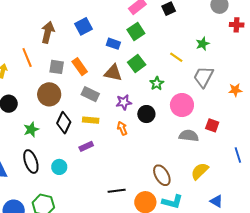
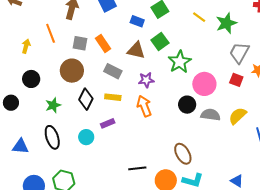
green star: (203, 44) -> (226, 23), size x1.5
yellow line: (176, 57) -> (199, 17), moved
gray trapezoid: (203, 77) -> (239, 53), moved
green star: (157, 83) -> (180, 62), size x1.6
black circle: (146, 114) -> (187, 105), moved
red square: (212, 125) -> (236, 80), moved
orange arrow: (122, 128) -> (144, 106), size x1.5
cyan circle: (59, 167) -> (86, 137), moved
yellow semicircle: (200, 171) -> (238, 116), moved

